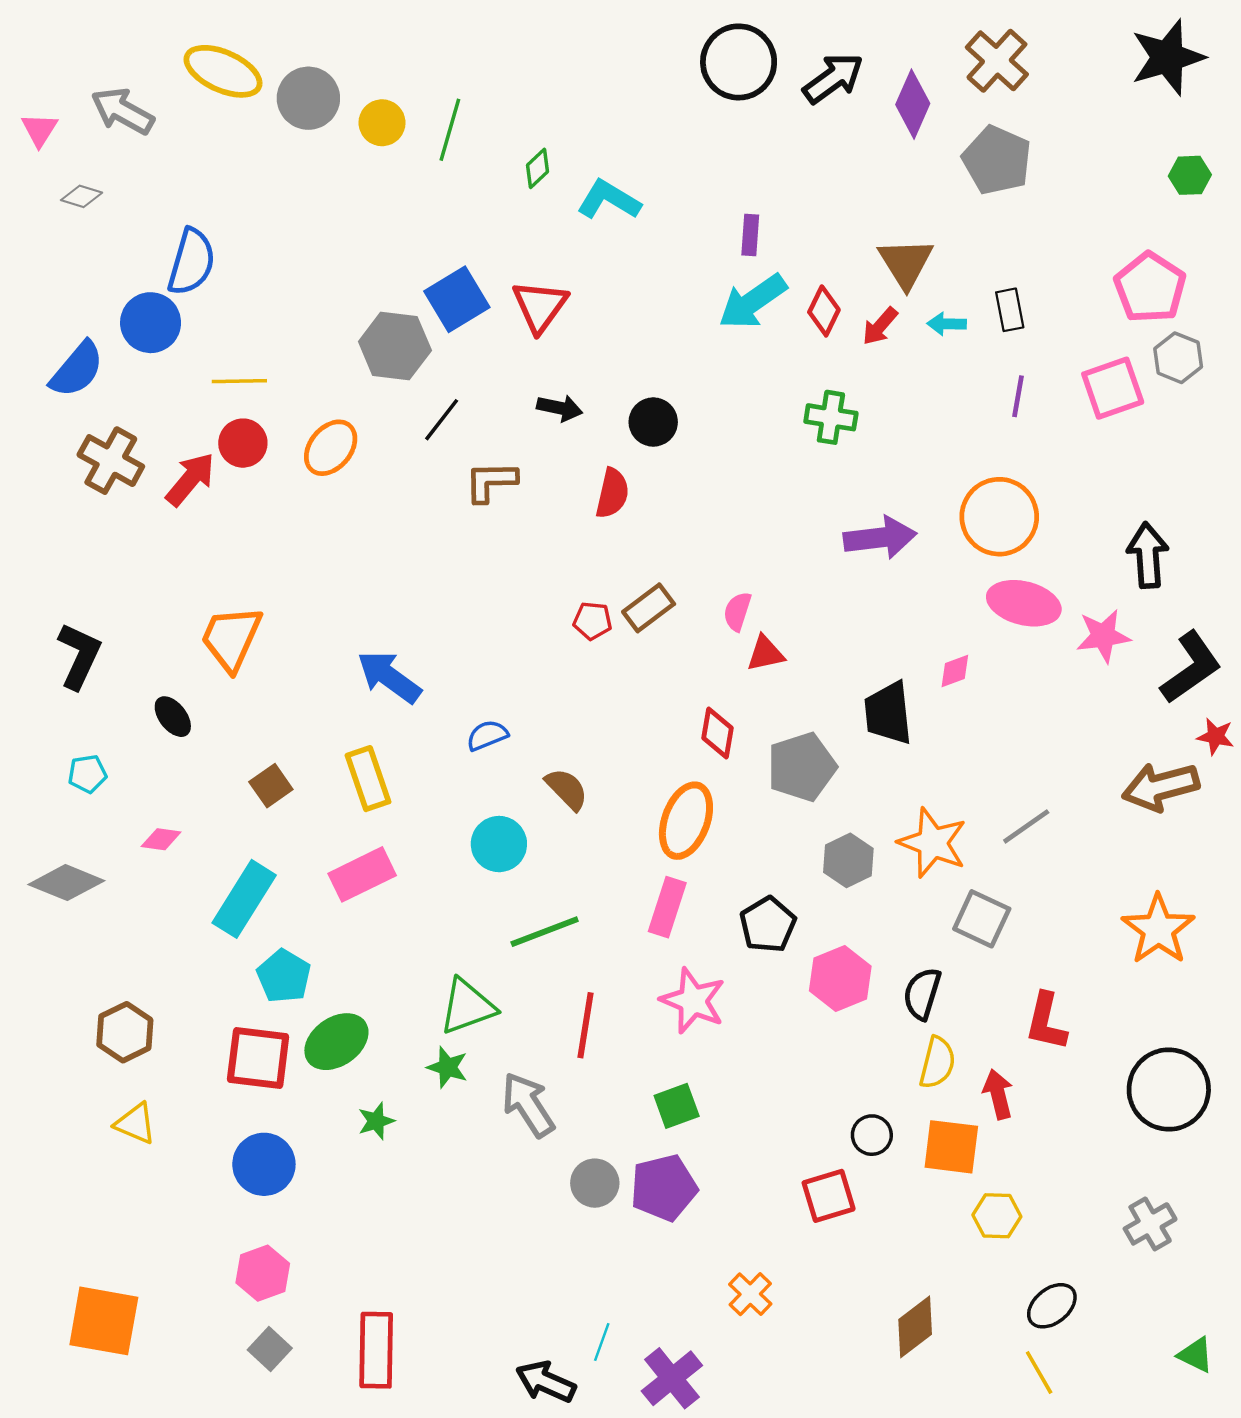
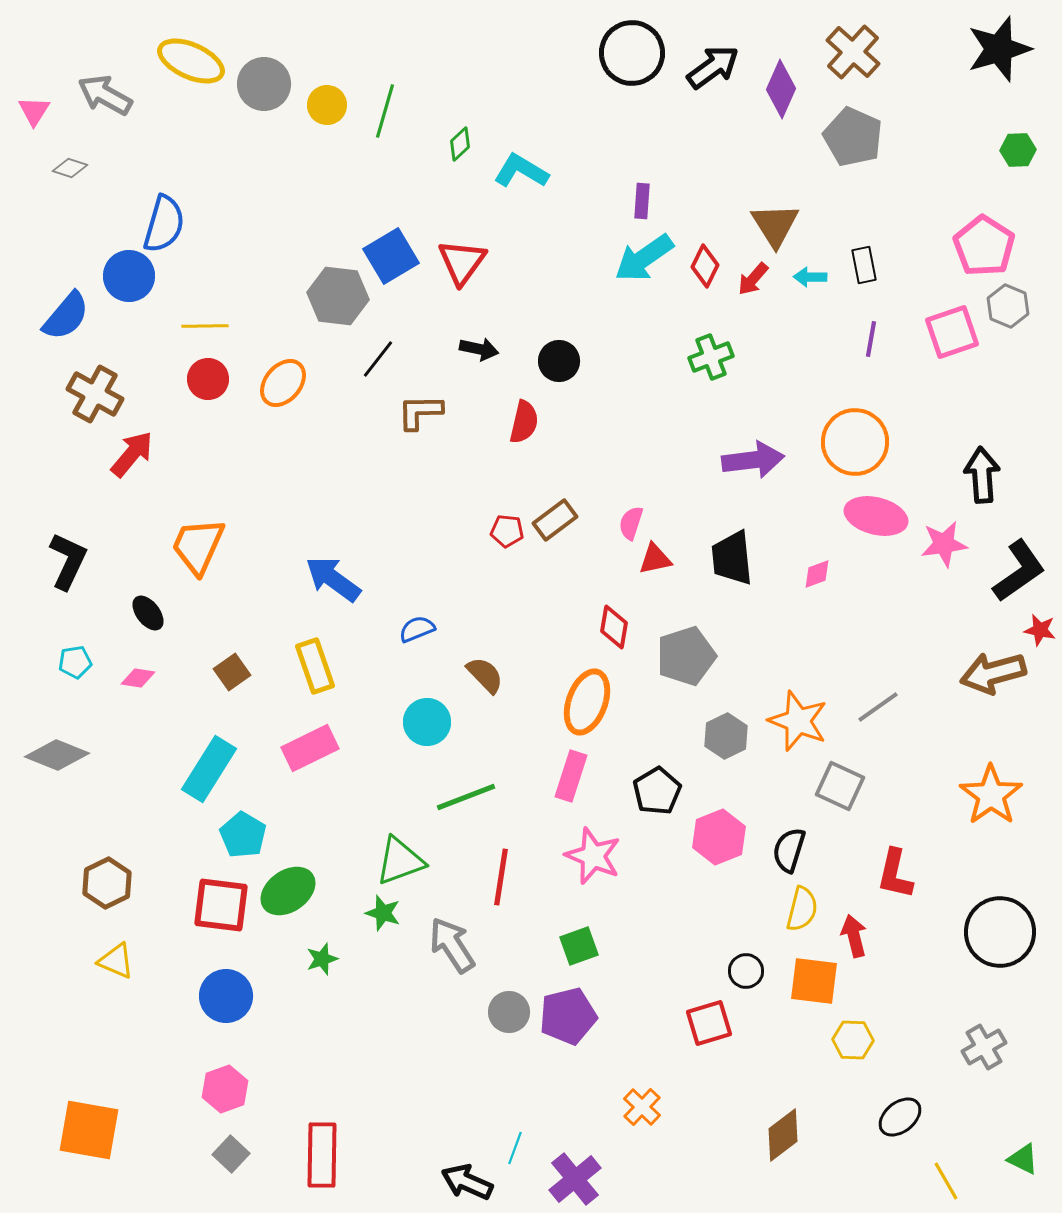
green cross: (831, 417) -> (711, 357), turned -30
red arrow: (190, 479) -> (132, 454), moved
black trapezoid: (888, 713) -> (732, 558), moved
pink diamond: (161, 839) -> (138, 678), moved
yellow line: (1039, 1372) -> (946, 1181), moved

